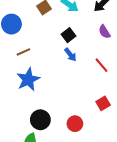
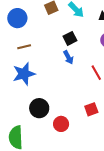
black circle: (40, 120) -> (39, 108), moved

